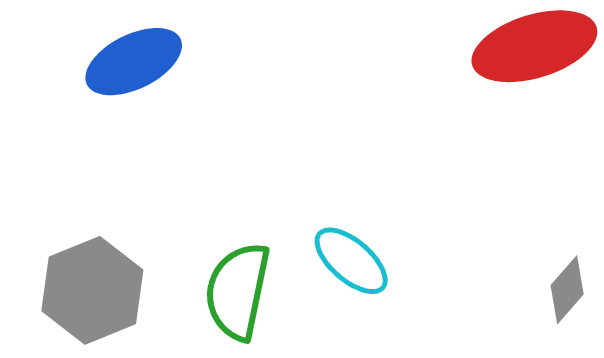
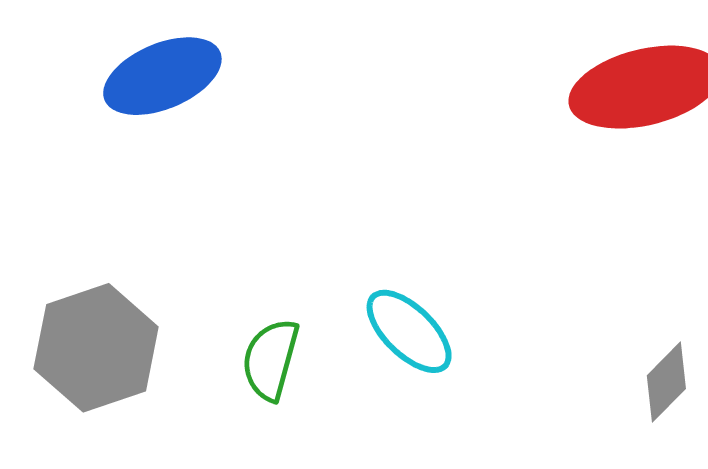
green semicircle: (238, 291) -> (270, 360), size x0.7

